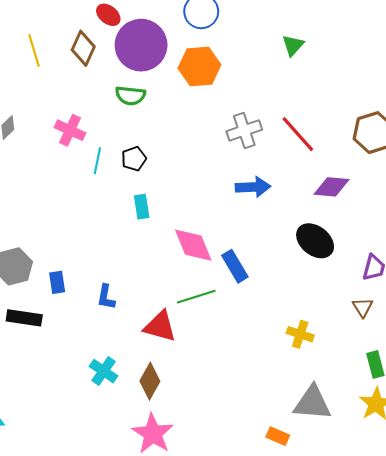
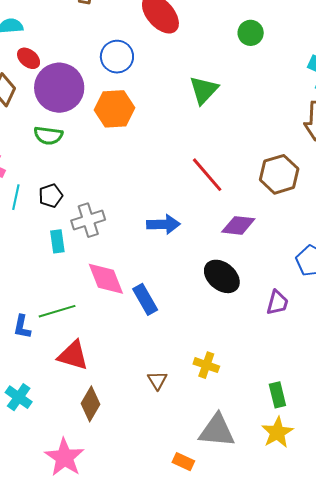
green triangle: (293, 45) -> (204, 90), size x1.4
gray cross: (244, 130) -> (88, 220), moved
green line: (196, 297) -> (57, 311), moved
brown triangle: (363, 307) -> (157, 380), moved
brown diamond: (150, 381) -> (91, 404), moved

